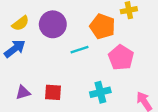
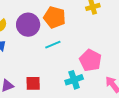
orange pentagon: (102, 26) -> (55, 17), moved
pink pentagon: (121, 58) -> (90, 60), moved

